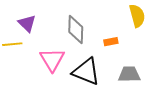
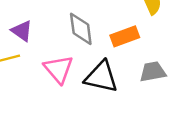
orange rectangle: (111, 42) -> (125, 36), size x1.6

